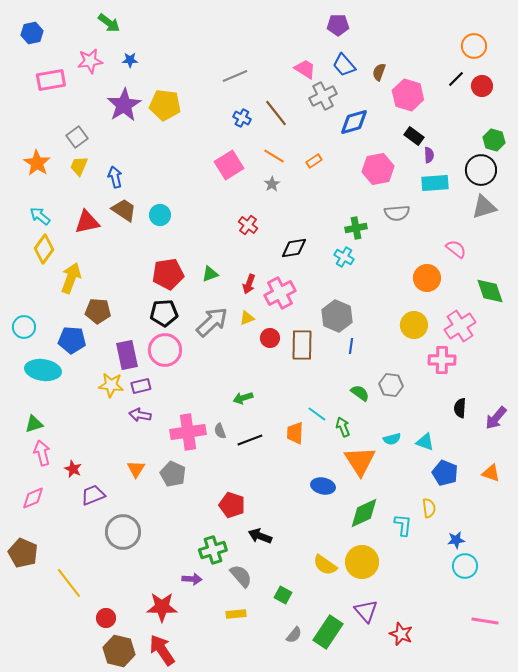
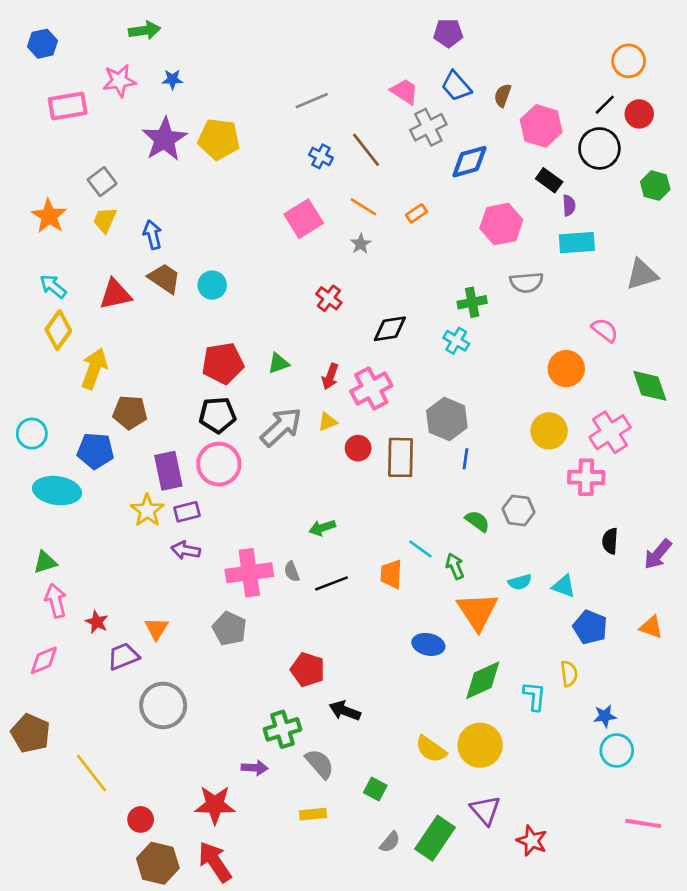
green arrow: (109, 23) -> (145, 30), turned -45
black circle: (481, 170) -> (599, 148), moved
yellow star: (111, 385) -> (147, 510), turned 30
orange triangle: (136, 469) -> (156, 629), moved

